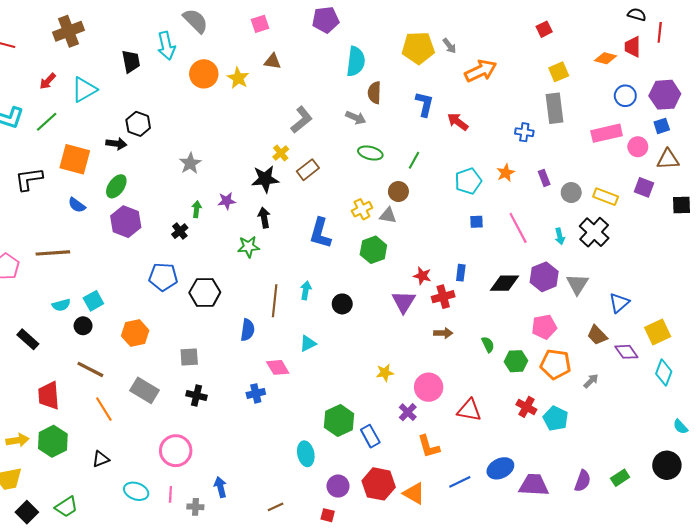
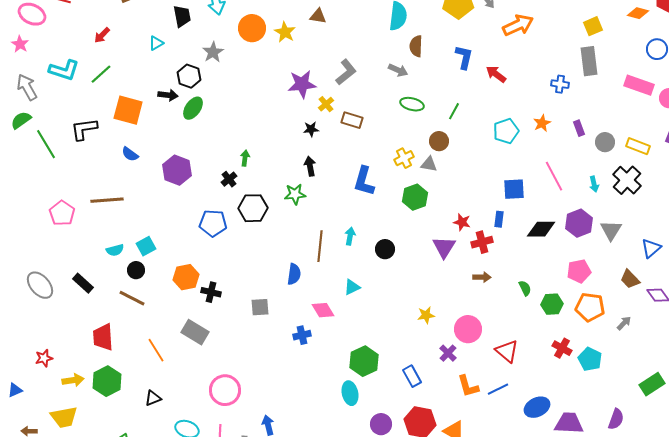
cyan triangle: (84, 90) -> (156, 43), moved, size x0.6
pink rectangle: (607, 133) -> (639, 85), turned 32
gray star: (190, 163) -> (213, 52), moved
brown rectangle: (308, 170) -> (352, 120), turned 55
black star: (265, 179) -> (311, 129), size x0.6
green ellipse: (116, 186) -> (193, 108), moved
purple star: (227, 201) -> (302, 84), moved, size x1.6
blue square: (476, 222) -> (514, 189), moved, size x1.6
black hexagon: (205, 292) -> (253, 208), moved
gray square: (189, 357) -> (260, 307), moved
brown line: (90, 369) -> (132, 298), moved
black cross: (196, 396) -> (211, 292), moved
red triangle: (469, 410) -> (507, 351), turned 30
green hexagon: (339, 420) -> (364, 361), moved
green rectangle: (620, 478) -> (652, 384), moved, size x1.4
blue line: (460, 482) -> (498, 389), moved

